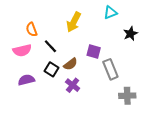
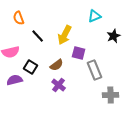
yellow arrow: (74, 22) -> (65, 35), moved
orange semicircle: (32, 29) -> (19, 18), moved
black line: (50, 46) -> (38, 36), moved
black square: (52, 69) -> (31, 67), moved

